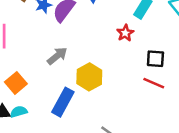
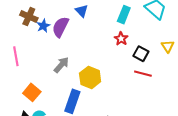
red star: (125, 33) -> (121, 39), moved
black square: (155, 59) -> (141, 54), turned 35

